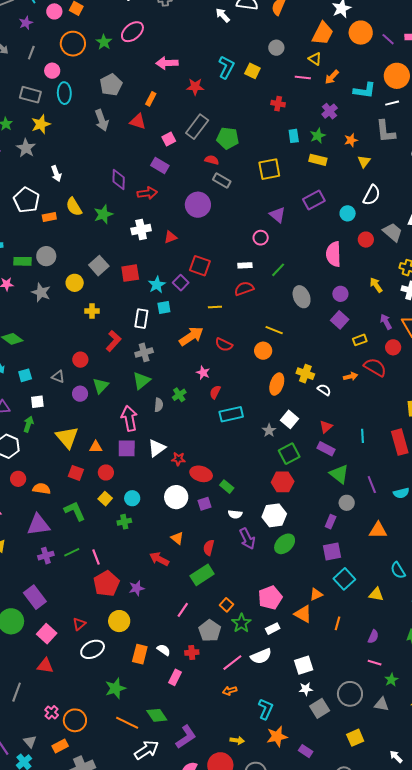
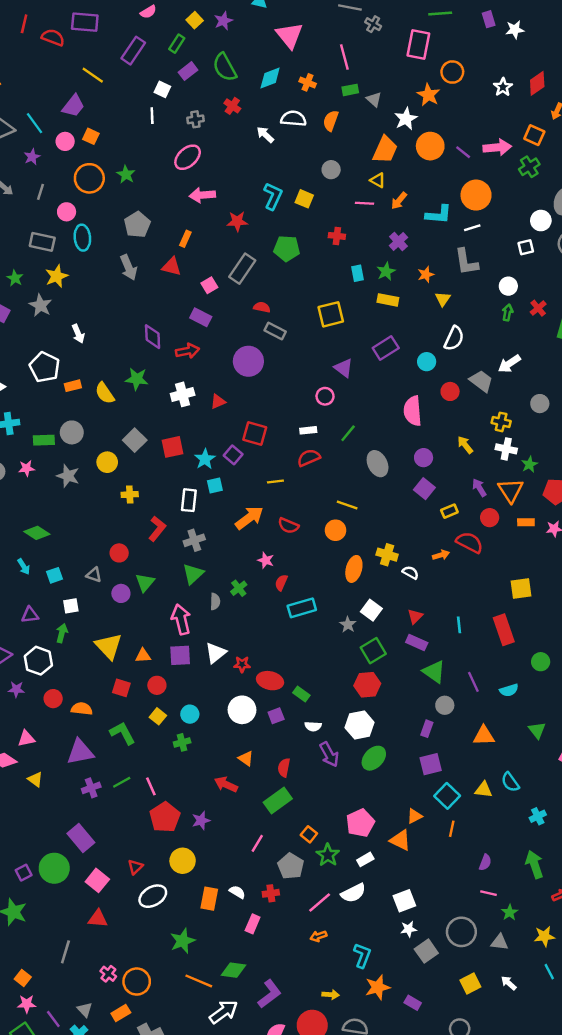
pink ellipse: (132, 32) -> (188, 157), moved
green pentagon: (228, 138) -> (287, 248), moved
yellow semicircle: (74, 207) -> (105, 393), moved
green star: (103, 214) -> (137, 379), turned 30
yellow triangle: (376, 594) -> (484, 790), moved
orange line: (338, 623) -> (452, 829), moved
green diamond: (157, 715) -> (233, 970), turned -45
white arrow: (396, 757) -> (509, 983), moved

